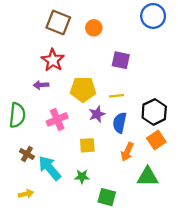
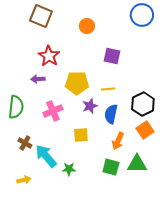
brown square: (58, 22) -> (41, 16), moved
green star: (82, 177) -> (69, 169), moved
green square: (107, 197) -> (111, 167), moved

